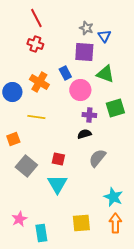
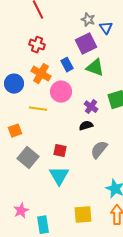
red cross: (35, 44) -> (37, 45), moved
purple square: (84, 52) -> (86, 44), turned -30
green triangle: (105, 74) -> (95, 68), moved
pink circle: (80, 90) -> (61, 92), moved
purple cross: (89, 115) -> (91, 107), turned 32

